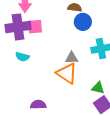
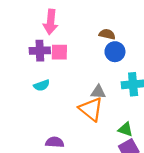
purple cross: (18, 27) -> (40, 51), size x0.7
cyan semicircle: (22, 57) -> (42, 85), turned -40

